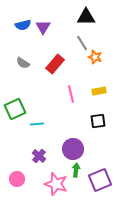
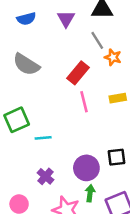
purple triangle: (43, 27) -> (66, 19), moved
gray semicircle: (23, 63) -> (26, 64), size x1.6
red rectangle: (55, 64) -> (78, 73), moved
black square: (98, 121) -> (117, 157), moved

